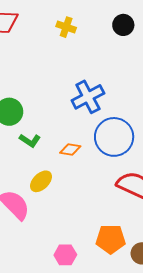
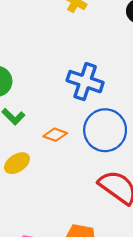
blue cross: (88, 97) -> (85, 82), turned 36

